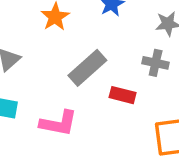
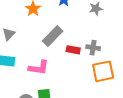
gray cross: (156, 63) -> (93, 48), moved

